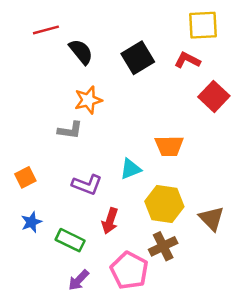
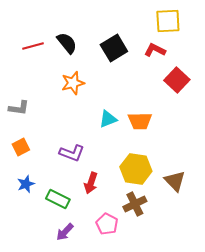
red line: (46, 30) -> (33, 46), moved
gray L-shape: (70, 130) -> (19, 108), moved
cyan triangle: (131, 169) -> (108, 119), moved
pink pentagon: (129, 270) -> (107, 224), size x0.7

